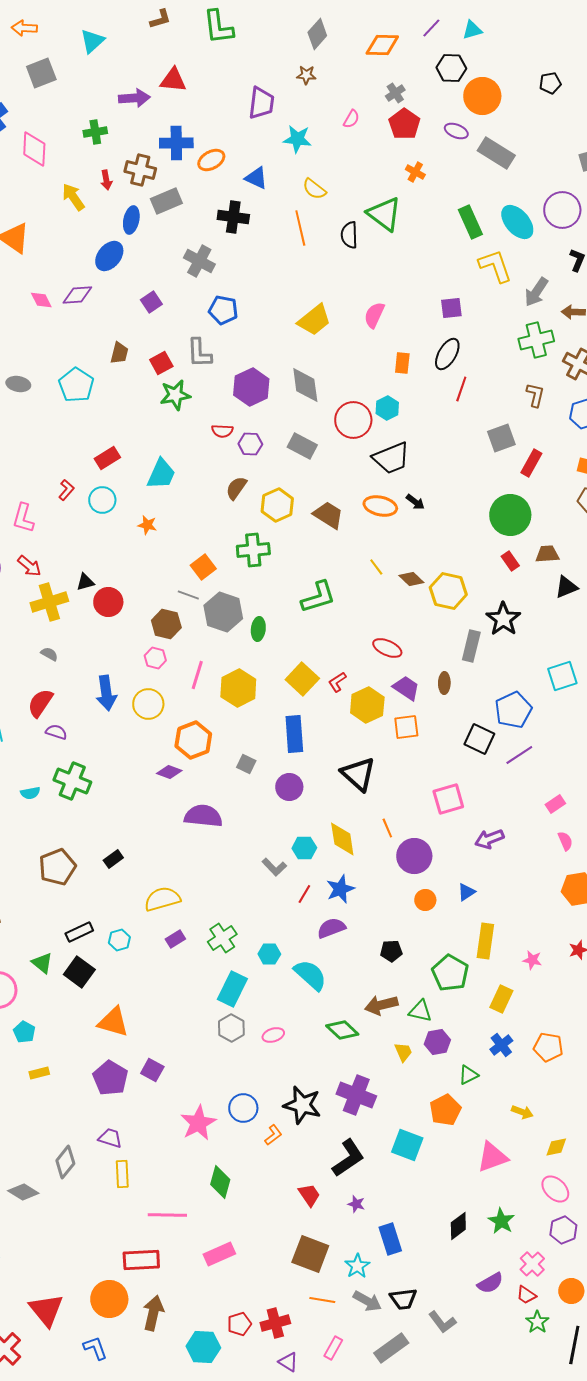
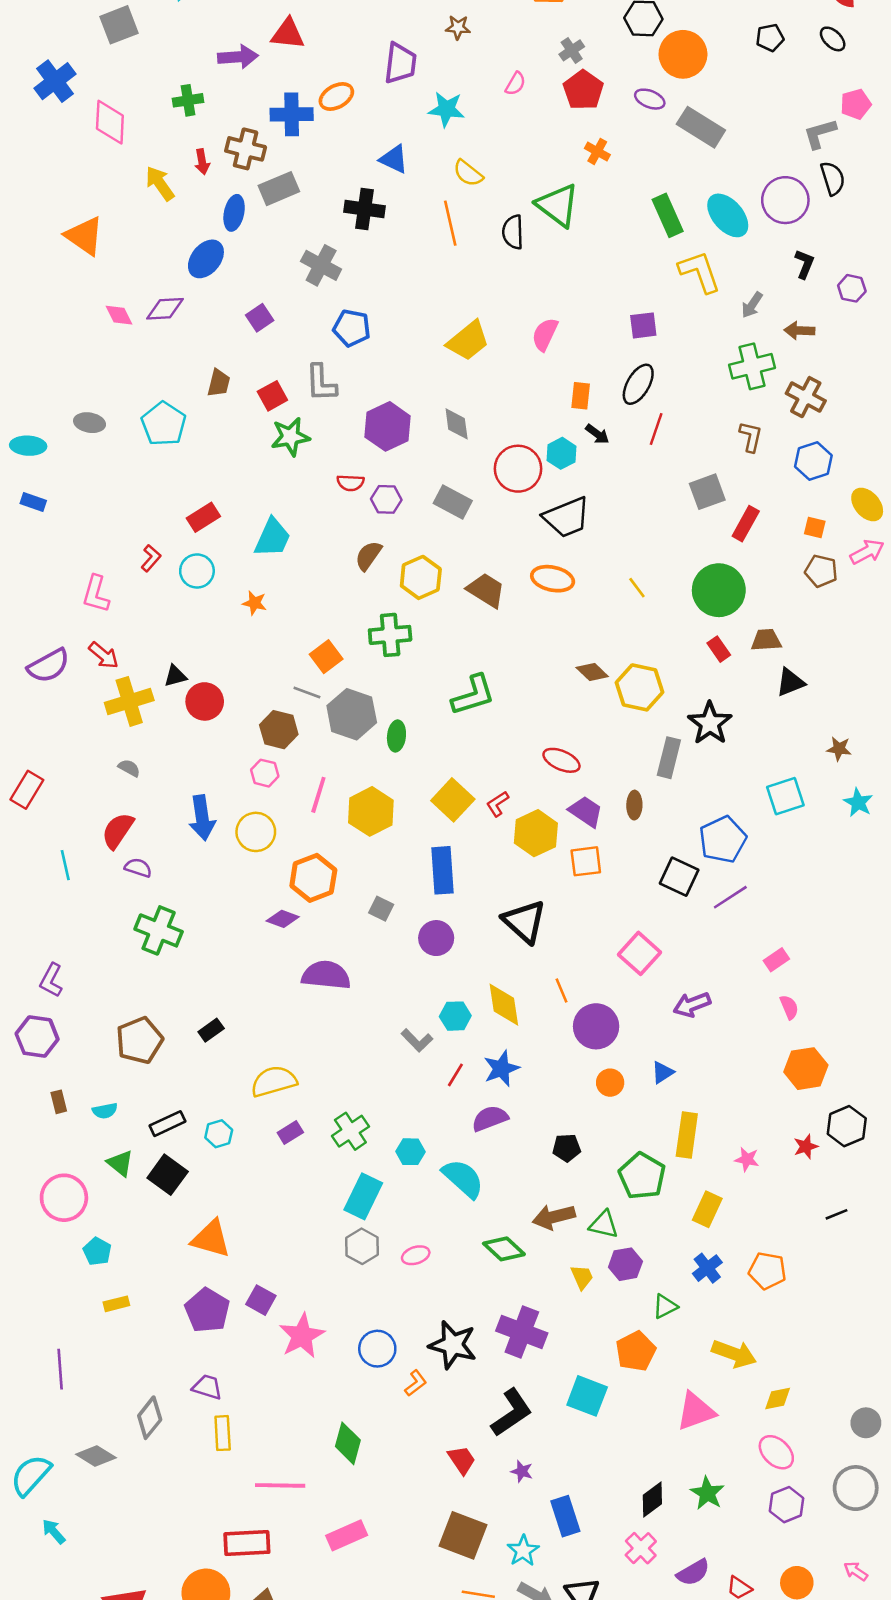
orange ellipse: (211, 160) -> (336, 96), moved
gray arrow: (536, 292) -> (752, 305), size x0.7
gray diamond: (305, 385) -> (457, 424), size x0.7
black arrow: (415, 502) -> (597, 434), moved
yellow line: (376, 567) -> (637, 588), moved
cyan semicircle: (30, 793) -> (105, 1111), moved
pink square: (448, 799) -> (639, 953), turned -32
yellow arrow: (522, 1112) -> (734, 1354), size x1.6
pink star: (198, 1123) -> (302, 1336), moved
pink cross: (532, 1264) -> (641, 1548), moved

